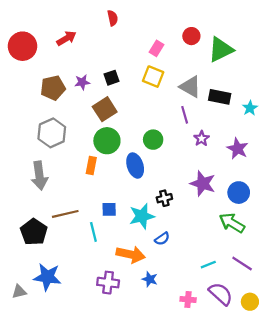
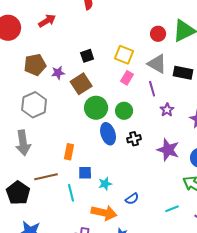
red circle: (191, 36) -> (158, 34), moved
pink rectangle: (156, 48) -> (127, 78), moved
purple star: (82, 82) -> (58, 73), moved
green circle: (107, 141) -> (96, 108), moved
orange rectangle: (91, 166) -> (69, 152), moved
black cross: (164, 198) -> (134, 139), moved
cyan star: (142, 216) -> (105, 184), moved, size x0.6
cyan line: (208, 265) -> (172, 209), moved

